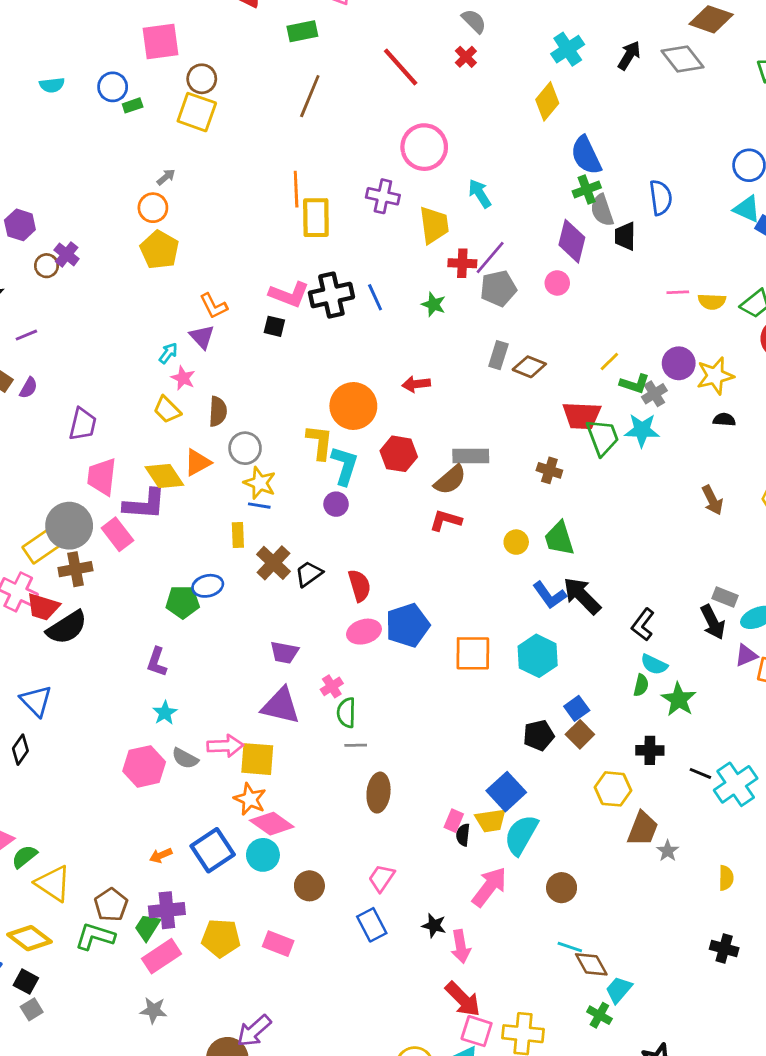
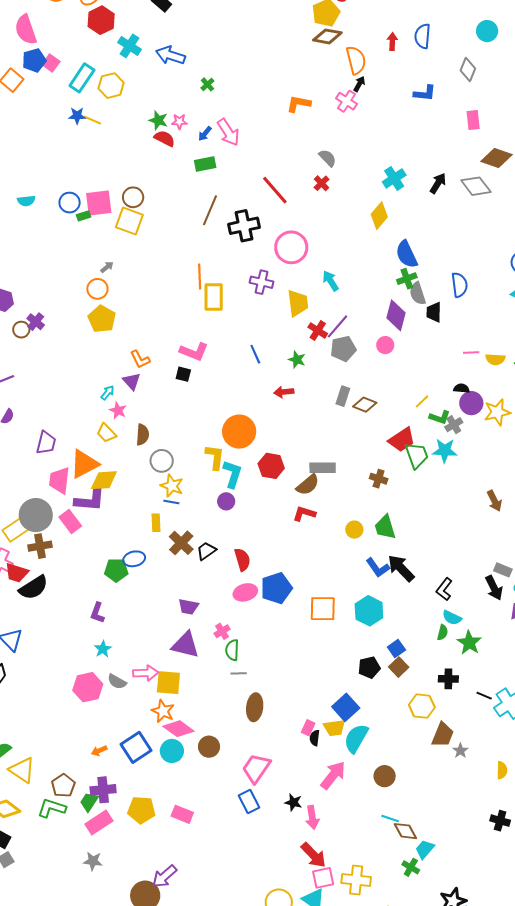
pink square: (160, 41) -> (99, 203), moved
red cross: (462, 263) -> (318, 330), turned 30
black cross: (331, 295) -> (244, 226), moved
red arrow: (416, 384) -> (284, 392), moved
red trapezoid: (582, 416) -> (402, 440), turned -36
black semicircle: (724, 420) -> (461, 388), moved
orange triangle: (198, 462) -> (84, 464), moved, size x1.5
yellow diamond: (164, 476) -> (104, 480), turned -60
pink trapezoid: (381, 878) -> (256, 768), size x1.5
brown circle: (309, 886) -> (209, 747), moved
pink square: (477, 1031) -> (323, 878), turned -30

